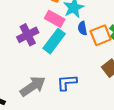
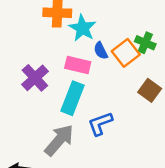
pink rectangle: (55, 19) -> (78, 65), moved
cyan rectangle: (54, 41) -> (72, 98), moved

